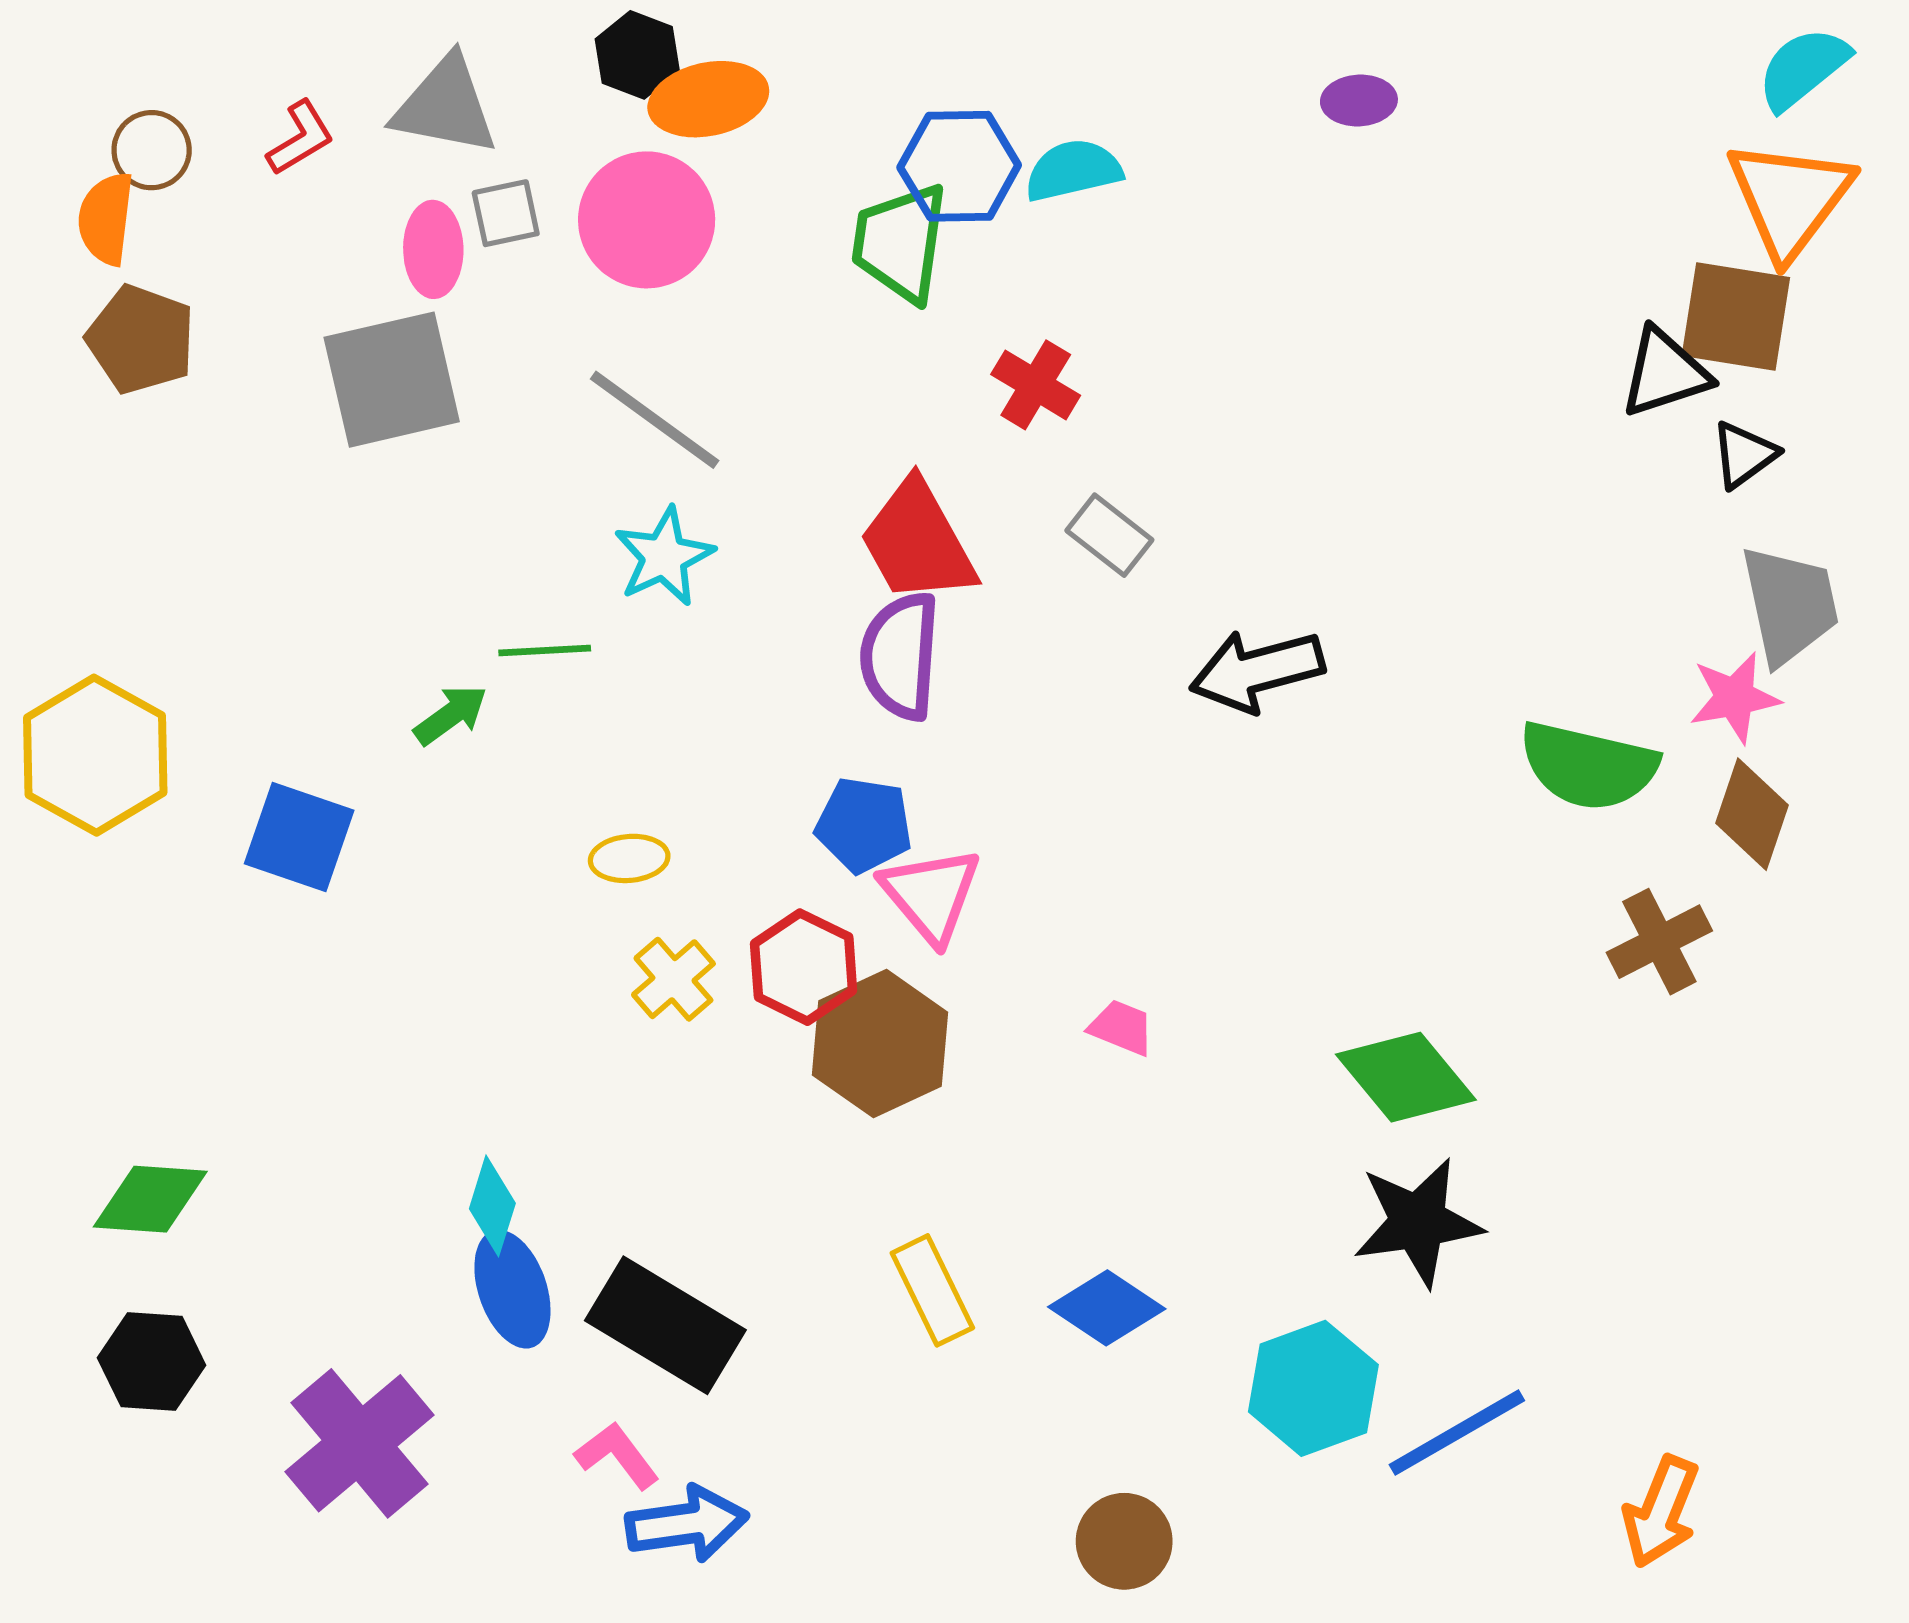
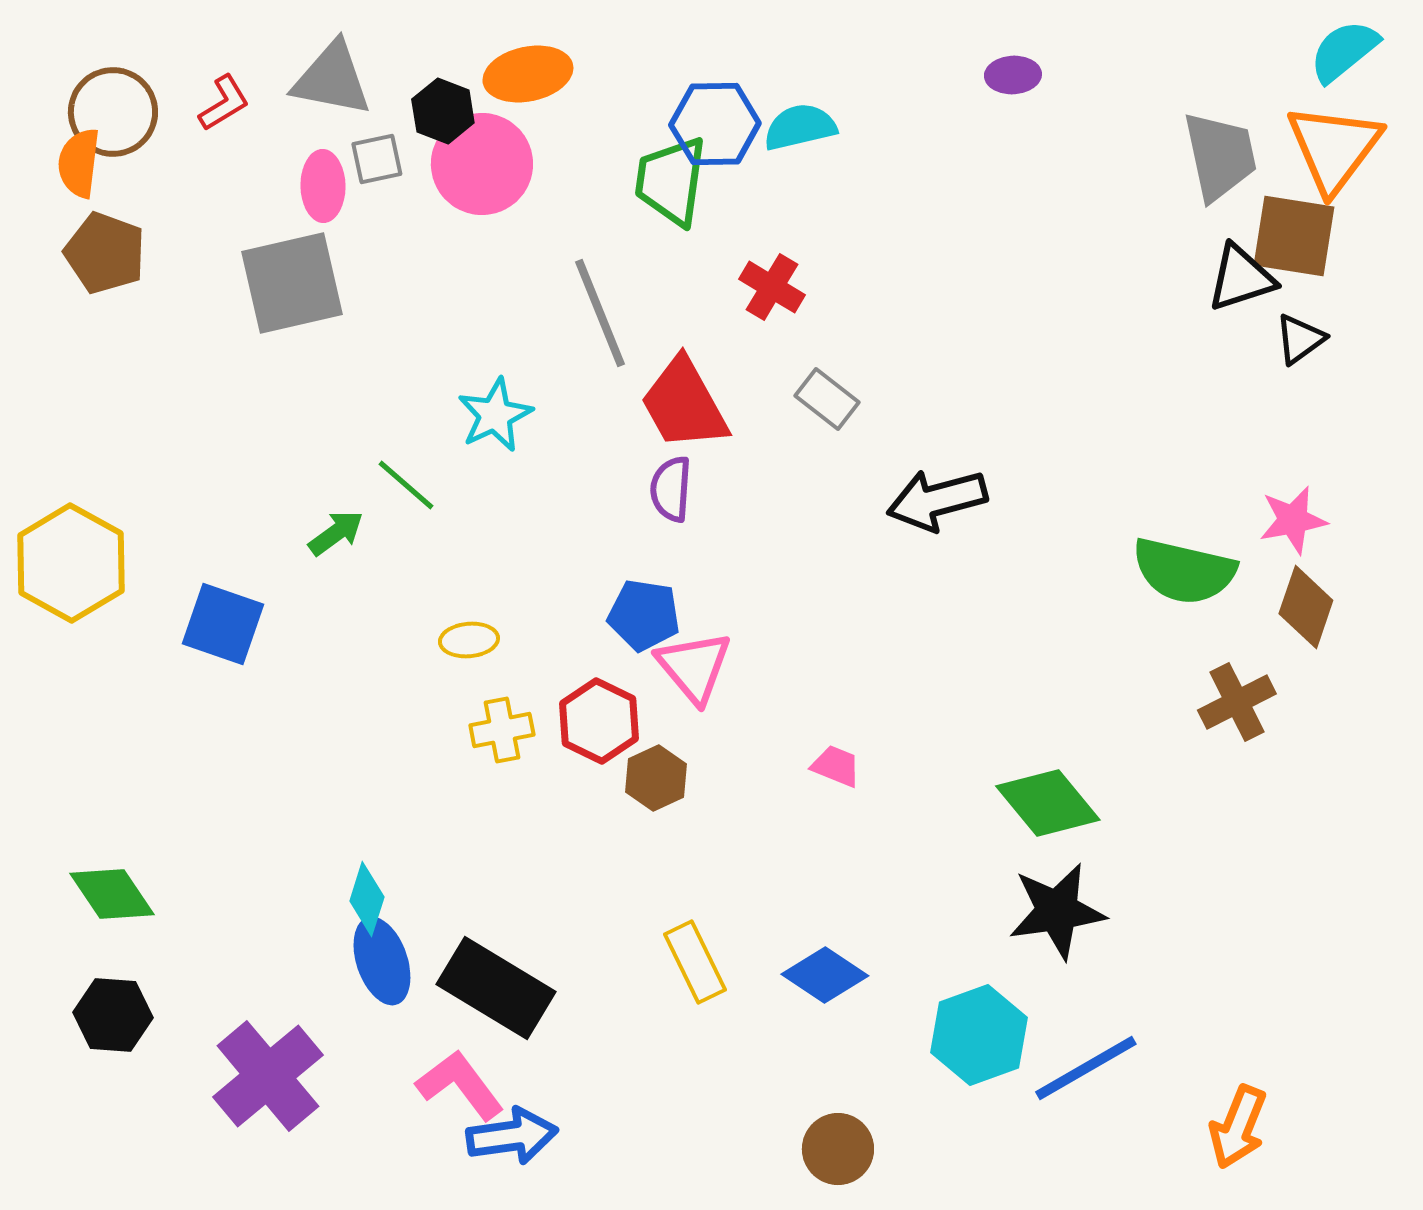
black hexagon: (637, 55) -> (443, 111), moved
brown circle: (152, 150) -> (113, 112), size x1.5
gray line: (655, 420) -> (600, 313), moved, turned 32
gray trapezoid: (1790, 605) -> (1220, 156), moved
green line: (545, 651) -> (406, 485), turned 44
purple semicircle: (900, 656) -> (671, 489), size x0.7
yellow cross: (673, 979) -> (502, 730), turned 30
brown hexagon: (880, 1044) -> (656, 778), size x0.6
green diamond: (150, 1199) -> (112, 894), turned 52
pink L-shape: (617, 1455) -> (460, 1085), size x1.4

